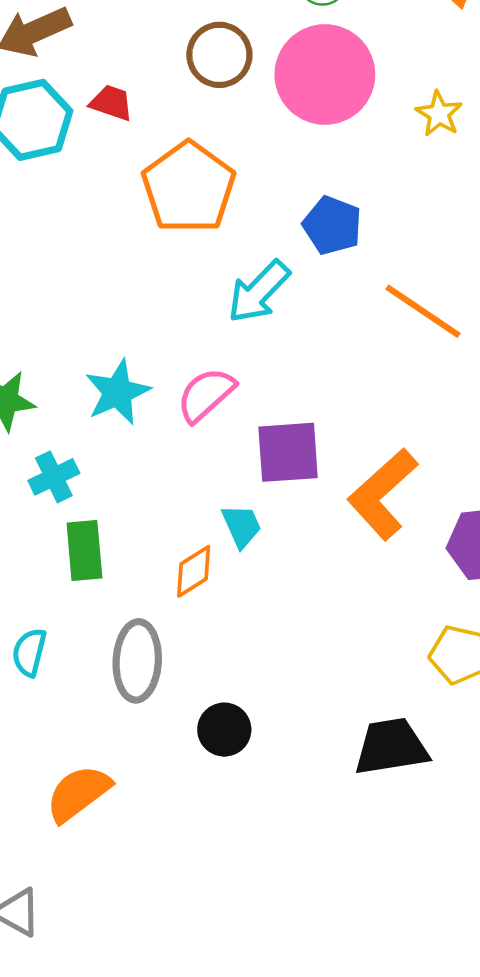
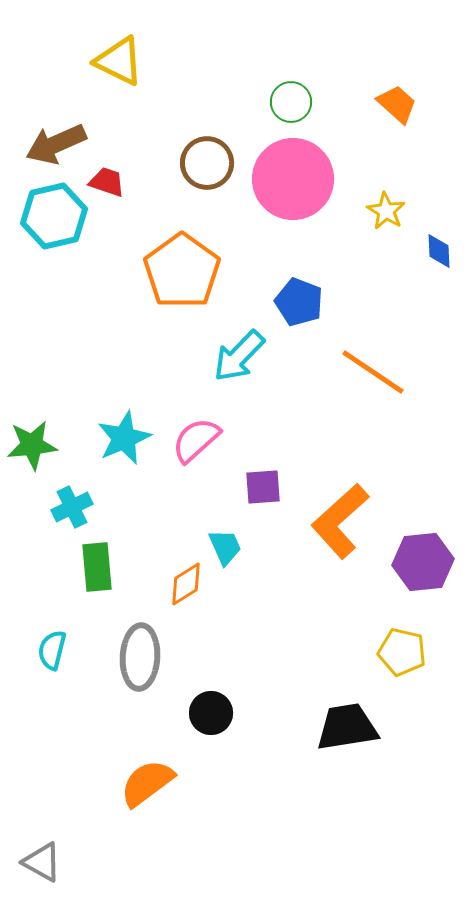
red trapezoid: (111, 103) -> (107, 182), moved
purple square: (288, 452) -> (263, 487), size x0.7
orange semicircle: (78, 793) -> (147, 783), moved

